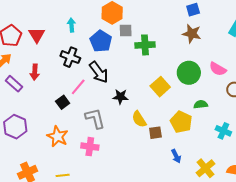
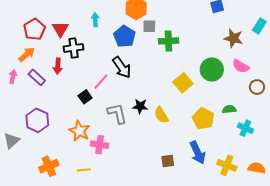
brown star: (192, 34) -> (233, 38), moved
black cross: (70, 57) -> (74, 48), moved, turned -30
black star: (120, 97) -> (140, 106), moved
green semicircle: (201, 104) -> (229, 109), moved
brown square: (155, 133) -> (168, 161), moved
pink cross: (90, 147) -> (100, 145), moved
blue arrow: (176, 156) -> (198, 153), size x1.6
yellow cross: (205, 168) -> (227, 165), turned -30

